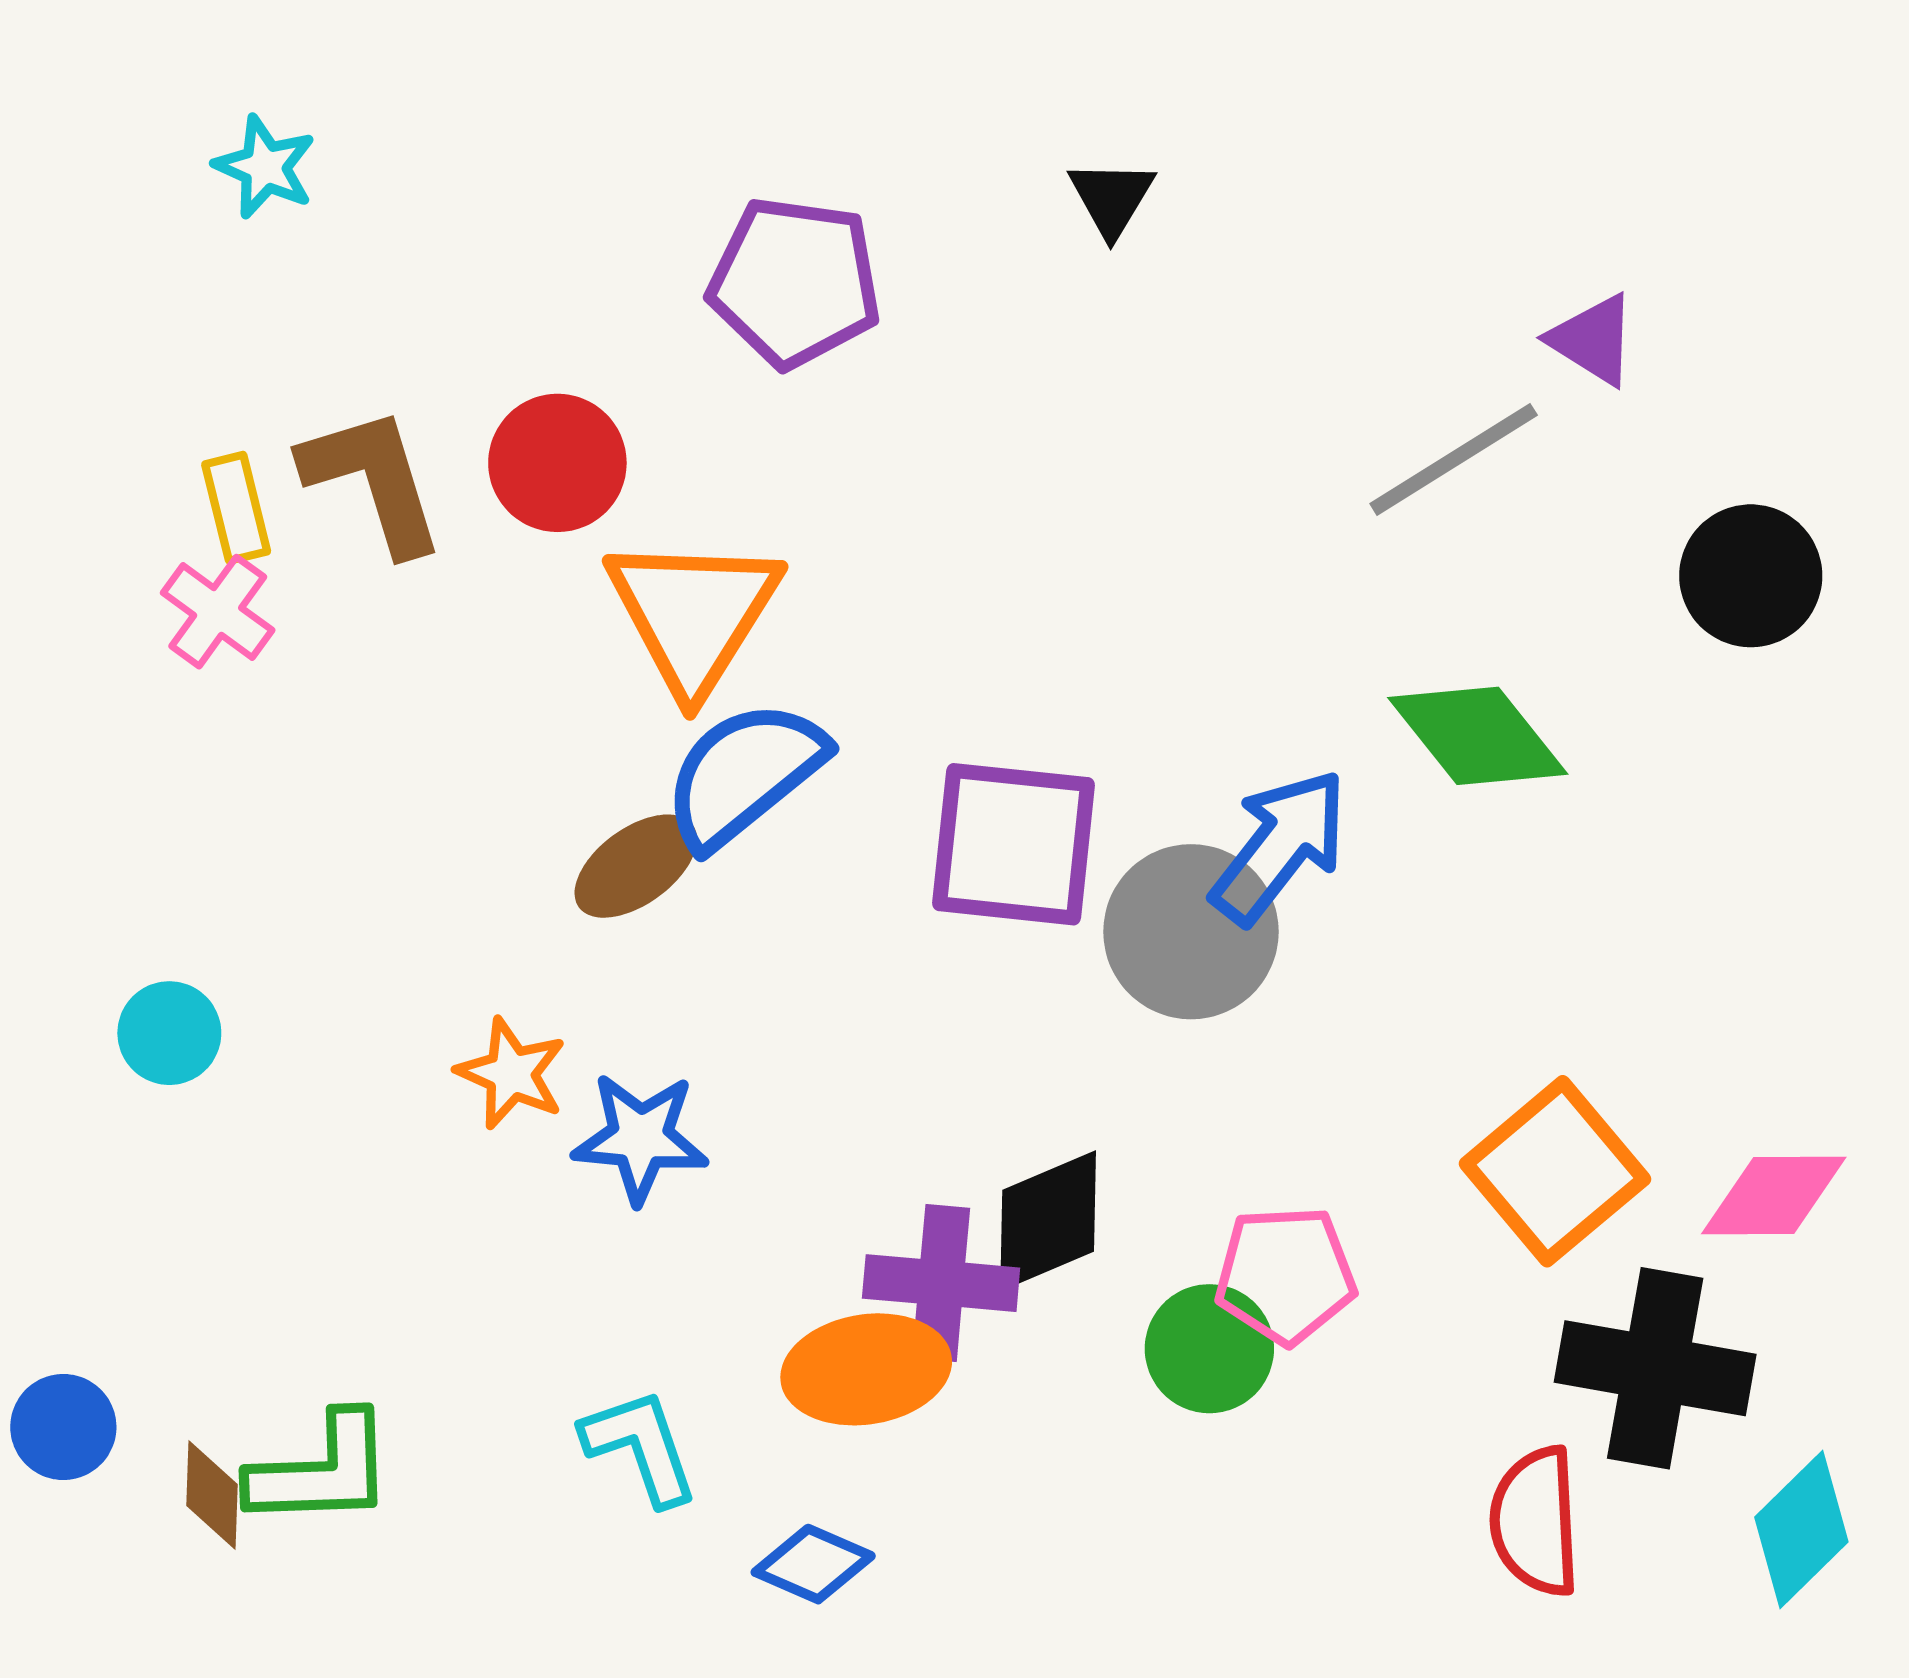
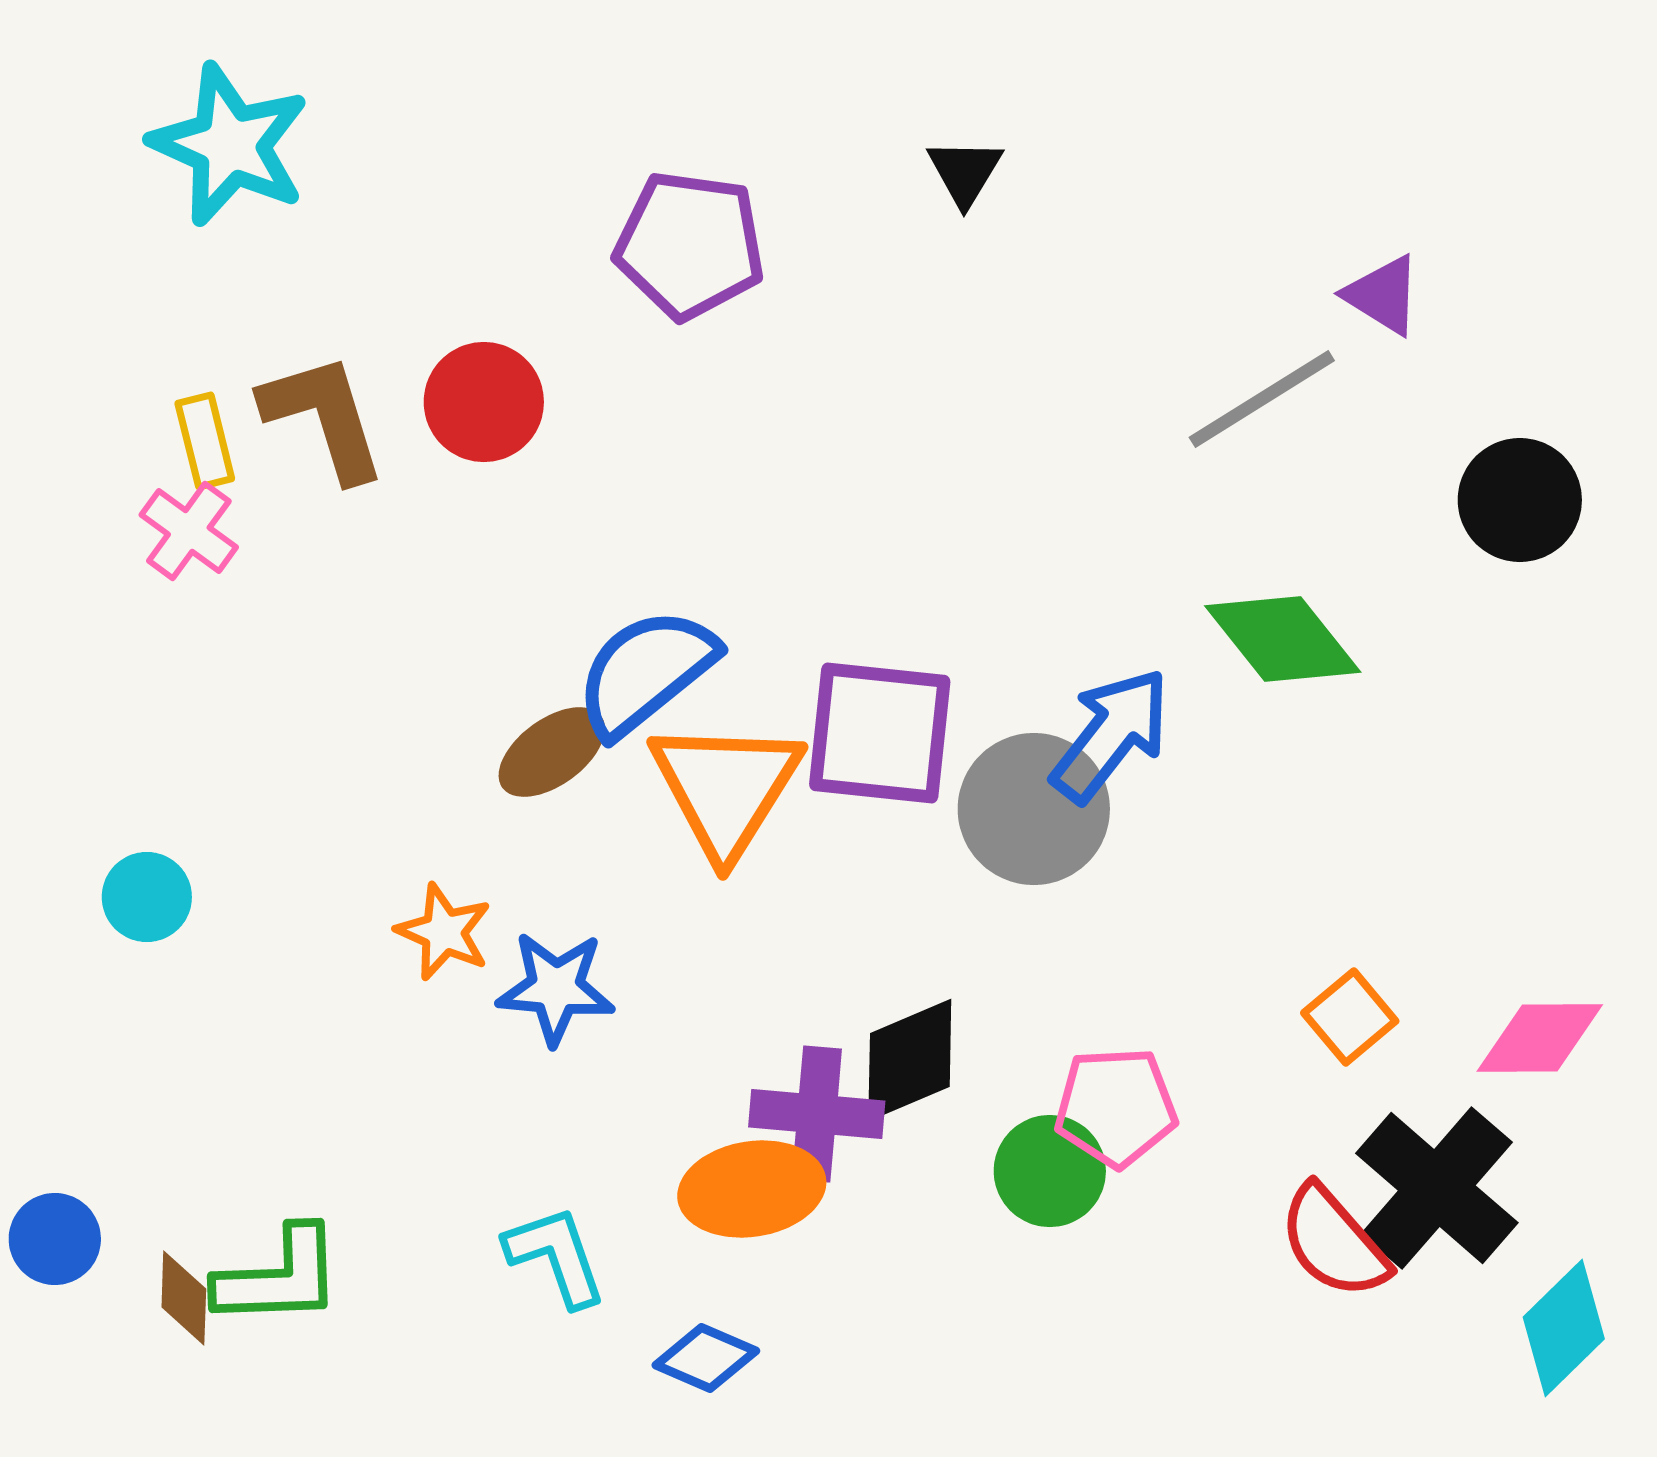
cyan star: (265, 167) -> (230, 145), size x1.8
orange triangle: (693, 614) -> (726, 788), moved
orange square: (1555, 1171) -> (1350, 1017), size x0.6
black cross: (1655, 1368) -> (1437, 1188), turned 31
red semicircle: (1535, 1521) -> (1334, 1242), moved, turned -38

